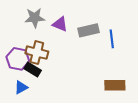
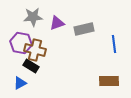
purple triangle: (60, 24) -> (57, 23), turned -42
blue line: (112, 39) -> (114, 44), moved
purple hexagon: (18, 59) -> (21, 43), moved

